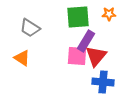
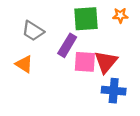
purple rectangle: (86, 41) -> (67, 45), moved

